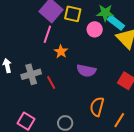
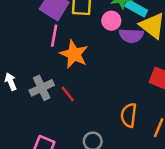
orange star: (61, 52) -> (74, 54), size x1.6
purple semicircle: (86, 71) -> (131, 36), moved

